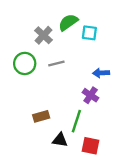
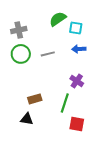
gray cross: (43, 35) -> (19, 30), moved, turned 35
blue arrow: (101, 73) -> (79, 49), moved
black triangle: (60, 140) -> (27, 119), moved

